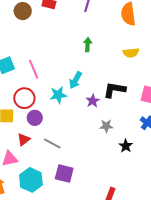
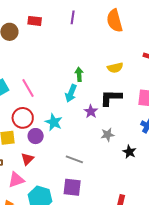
green arrow: (88, 45) -> (79, 74), moved
yellow semicircle: (131, 53) -> (115, 68), moved
cyan star: (58, 95) -> (54, 122), moved, turned -30
gray line: (52, 144) -> (74, 159), moved

